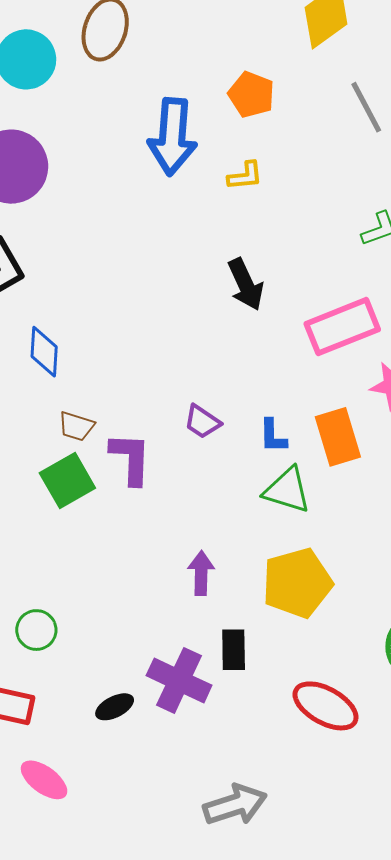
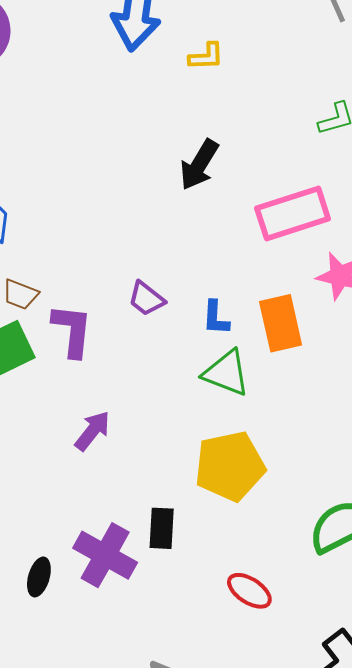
black arrow: (246, 284) -> (199, 165), turned 52
purple arrow: (201, 573) -> (92, 431), moved, turned 33
red ellipse: (326, 706) -> (249, 591), size x0.7
black ellipse: (115, 707) -> (39, 577), turned -51

